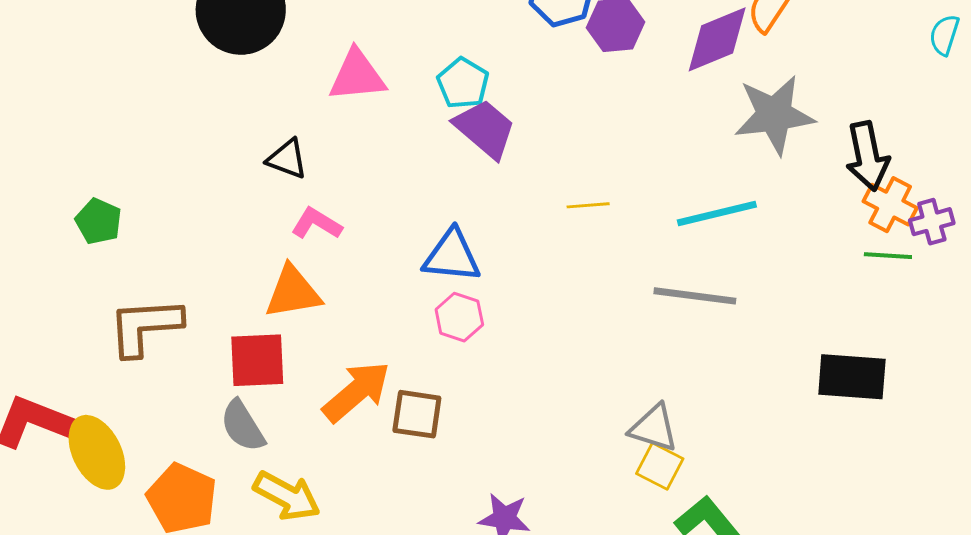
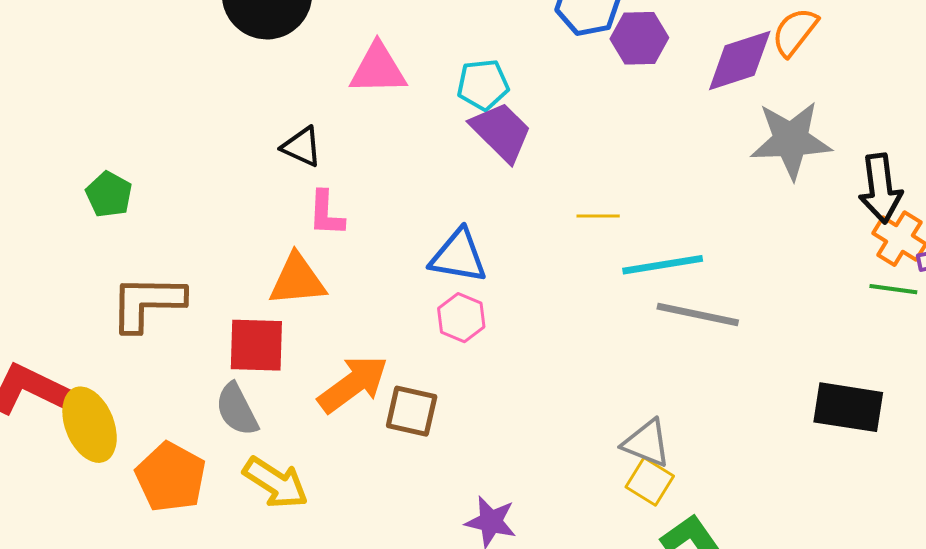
cyan pentagon: (463, 83) -> (483, 85), turned 30
cyan line: (717, 213) -> (663, 265), moved
pink L-shape: (317, 224) -> (326, 213), turned -123

